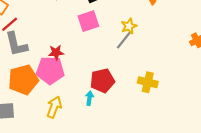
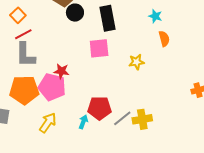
gray line: (124, 40) -> (122, 118), moved
yellow cross: (148, 82) -> (142, 119), turned -36

